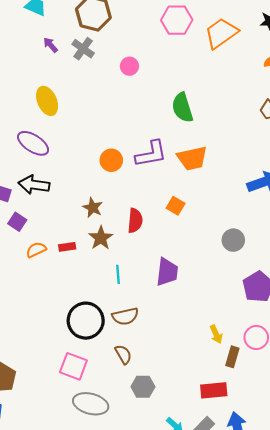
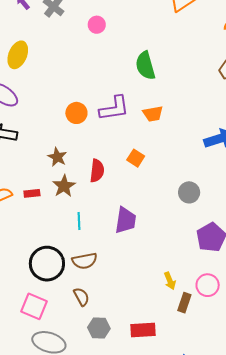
yellow ellipse: (47, 101) -> (18, 55), turned 44
orange trapezoid: (192, 158) -> (153, 114), size x0.7
red rectangle: (214, 390) -> (143, 330), moved

